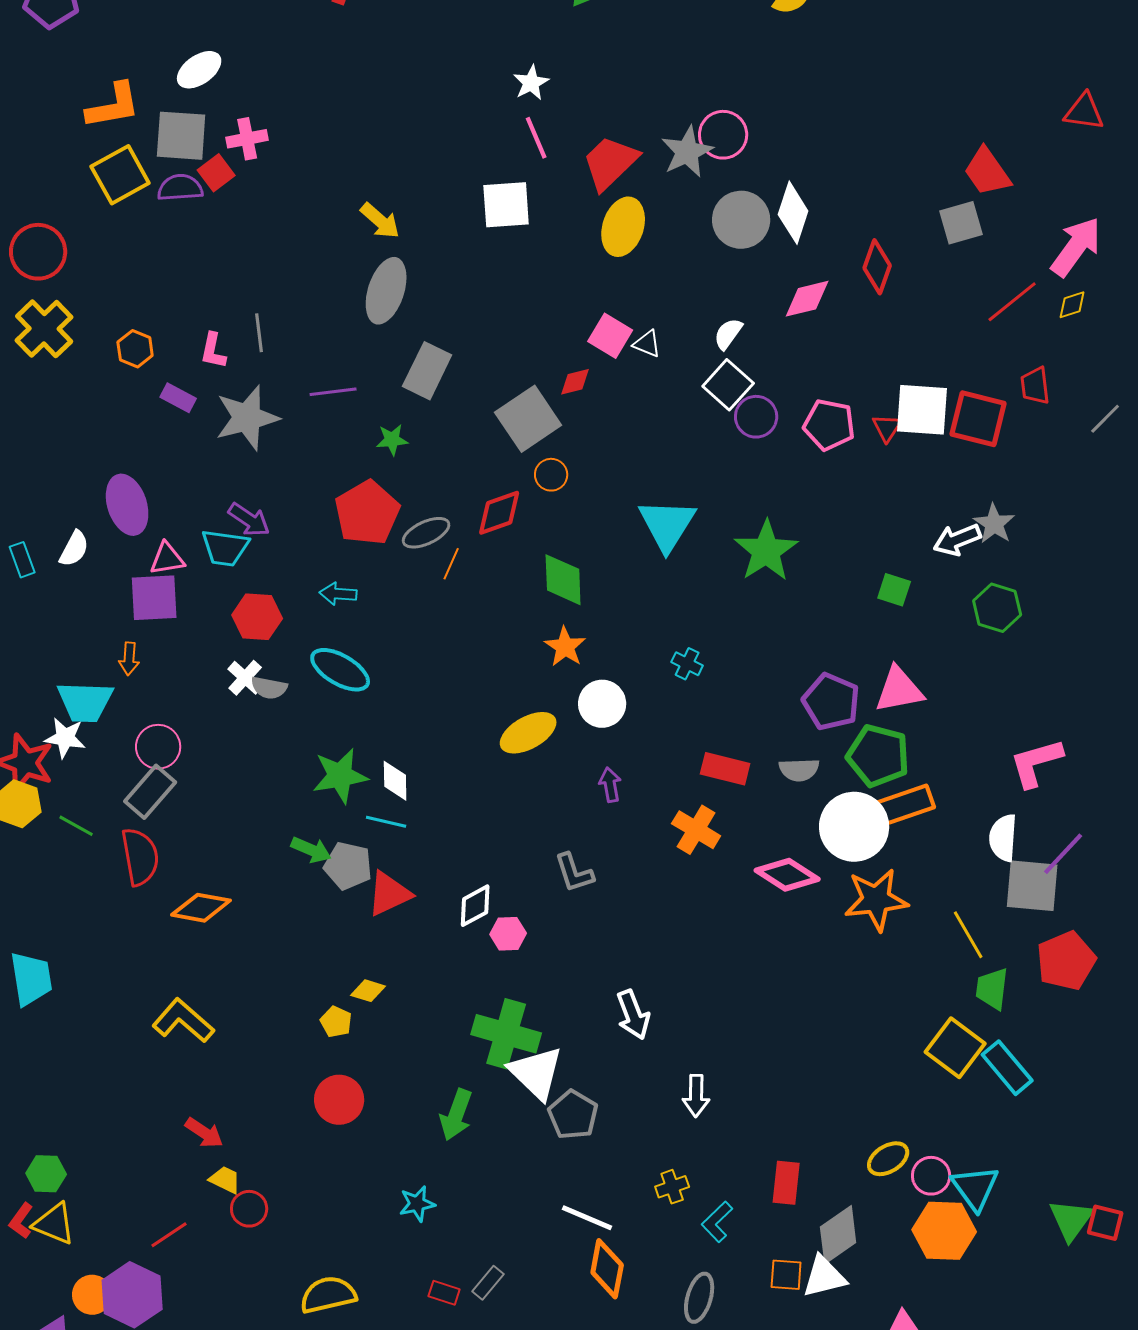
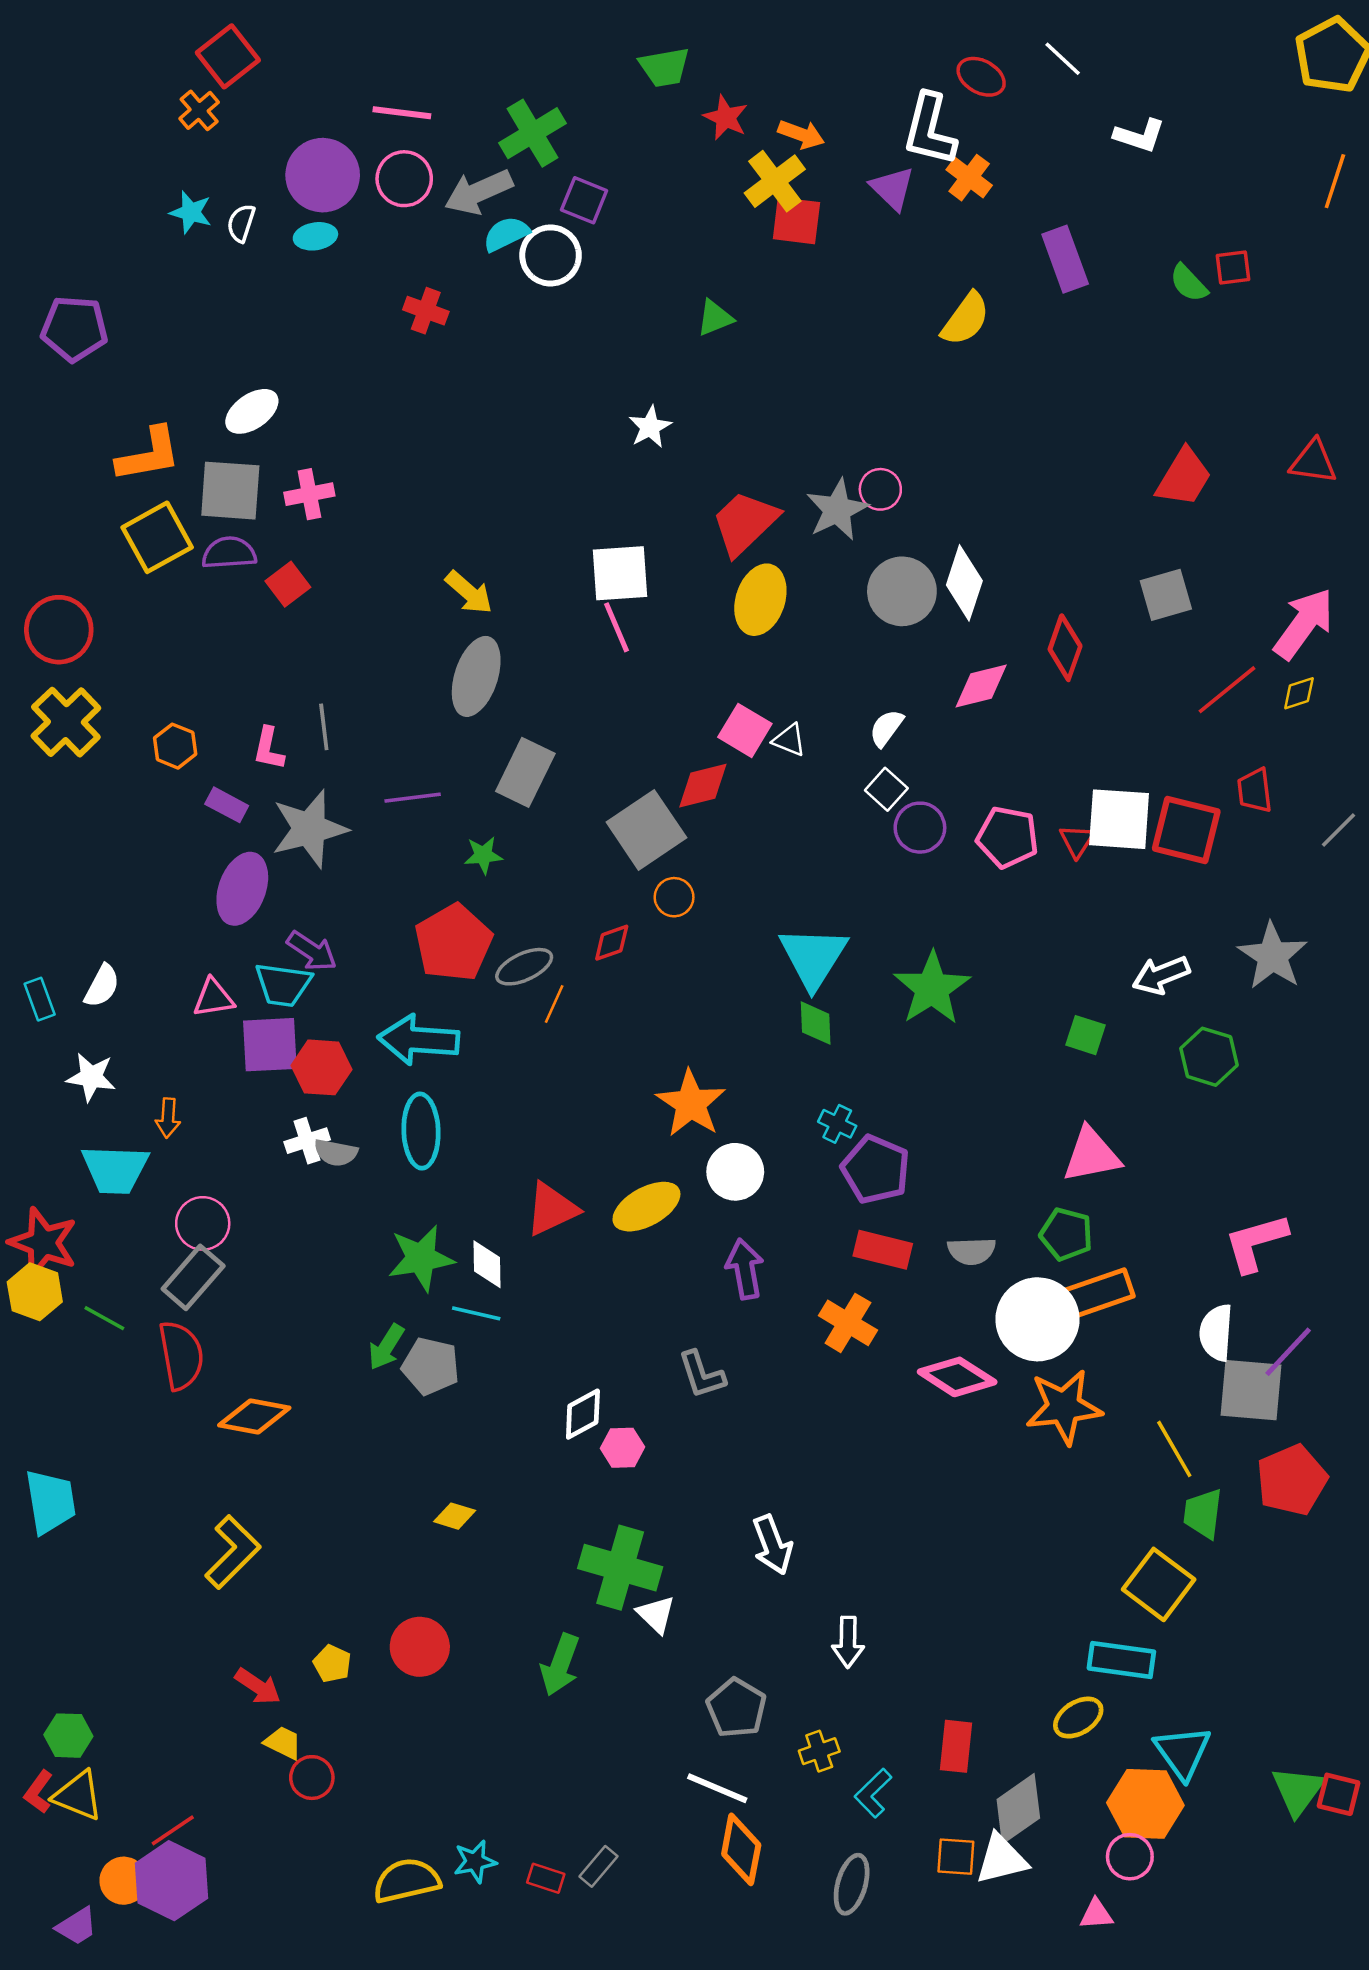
pink circle: (723, 135) -> (880, 489), size x0.7
pink line: (536, 138) -> (616, 627), moved
red trapezoid: (987, 172) -> (1184, 477), moved, turned -114
red square: (216, 173) -> (288, 584), moved
red diamond: (575, 382) -> (703, 786), size x1.4
white square: (728, 385) -> (886, 789), size x0.7
purple ellipse: (127, 505) -> (242, 889), moved, turned 38
red diamond: (499, 513) -> (612, 943), size x0.7
gray star: (994, 524) -> (1273, 956), moved, size x1.4
green diamond: (563, 580) -> (816, 1023), moved, size x0.7
cyan arrow: (338, 594) -> (419, 1040), size x1.8
purple square: (154, 598) -> (270, 1045), moved
orange star: (565, 647) -> (691, 1103), size x1.4
cyan ellipse: (340, 670) -> (421, 1131), turned 58
white cross: (245, 678) -> (307, 1141), turned 30
purple pentagon: (831, 702) -> (876, 1169), moved
white star: (65, 738) -> (91, 1077), moved
green pentagon: (878, 756) -> (1066, 1234), size x0.7
purple arrow: (610, 785) -> (745, 1269), size x1.4
green arrow: (311, 850) -> (386, 1347), turned 99
red triangle: (389, 894) -> (552, 1209), moved
yellow L-shape: (183, 1021) -> (233, 1552), turned 94
yellow pentagon: (336, 1022) -> (332, 1664), moved
cyan rectangle: (1007, 1068) -> (1121, 1660), moved, turned -42
white triangle: (536, 1073) -> (656, 1614), size x0.6
gray pentagon: (573, 1115) -> (736, 1708), moved
pink circle: (931, 1176) -> (1130, 1857), moved
cyan star: (417, 1204) -> (475, 1861), moved
red line: (169, 1235) -> (173, 1830), moved

